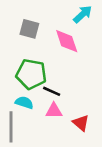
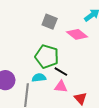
pink diamond: (67, 41) -> (77, 34), turned -40
cyan semicircle: (24, 103) -> (39, 78), turned -32

